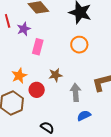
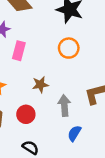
red circle: (37, 90) -> (26, 114), moved
blue semicircle: (84, 116) -> (74, 133), turned -32

